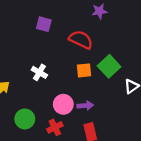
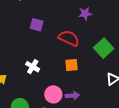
green square: (109, 66) -> (104, 48), moved

